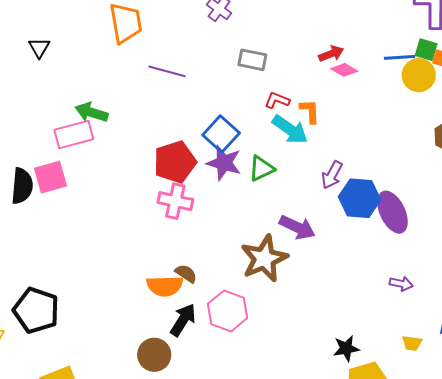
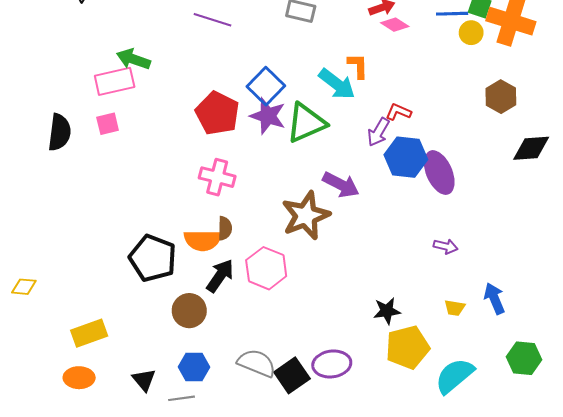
yellow circle: (419, 75) -> (471, 33), size x0.7
red L-shape: (277, 100) -> (398, 112), moved
red pentagon: (175, 162) -> (217, 113), turned -30
green triangle: (261, 168) -> (306, 123), size x1.5
pink square: (51, 177) -> (108, 124), moved, size x0.7
pink cross: (175, 201) -> (217, 177), moved
brown semicircle: (186, 274) -> (225, 228), turned 55
black pentagon: (36, 310) -> (153, 258), moved

